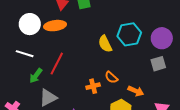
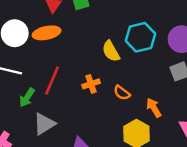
orange cross: (93, 86) -> (91, 84), moved
orange arrow: (136, 91) -> (154, 108), turned -140

